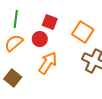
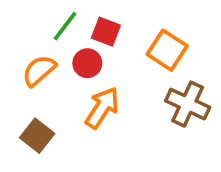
green line: (16, 19) -> (65, 26), moved, turned 30

